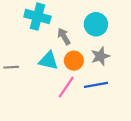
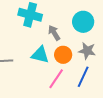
gray star: (100, 56) -> (87, 51), turned 30
blue line: (96, 85) -> (83, 77), turned -55

